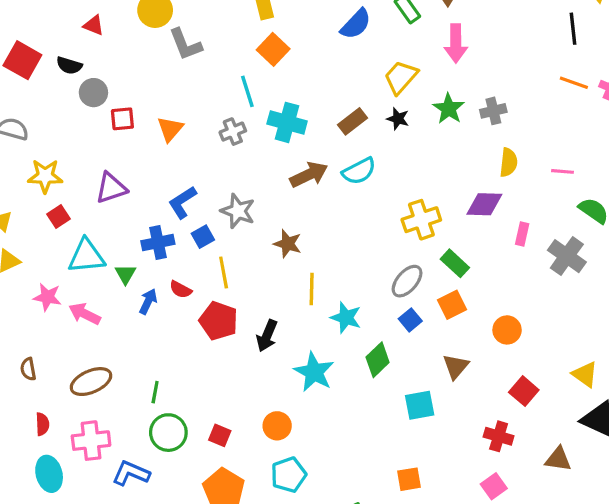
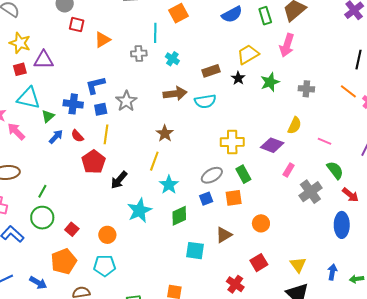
gray cross: (493, 111) -> (306, 89), moved
cyan cross: (287, 122) -> (172, 59), size x0.6
purple triangle: (111, 188) -> (44, 60), moved
brown star: (288, 244) -> (165, 133), moved

